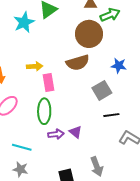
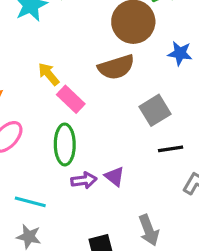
yellow arrow: (35, 66) -> (49, 74), turned -126
blue star: (119, 66) -> (180, 53), moved
pink rectangle: (48, 83) -> (71, 99), turned -36

